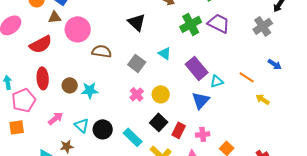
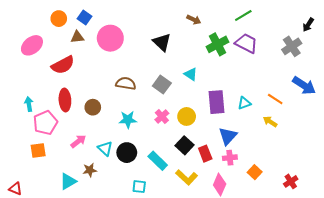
pink circle: (78, 29) -> (110, 38), moved
brown semicircle: (102, 51) -> (126, 83), moved
blue arrow: (275, 64) -> (304, 86), size x1.6
purple rectangle: (197, 68) -> (216, 102), moved, turned 35
cyan star: (90, 90) -> (128, 120), moved
yellow arrow: (263, 99) -> (270, 122), moved
blue triangle: (201, 100) -> (228, 136), moved
red rectangle: (179, 130) -> (205, 154), turned -49

